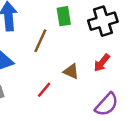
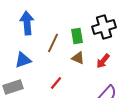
green rectangle: (64, 16) -> (77, 36), moved
brown triangle: (71, 71) -> (78, 58), moved

